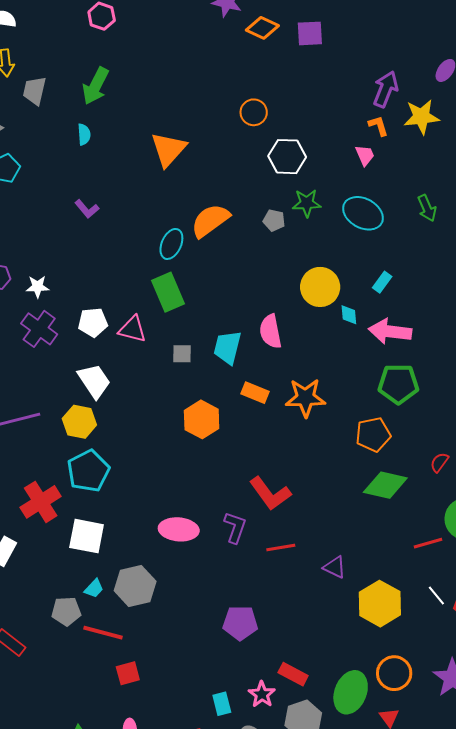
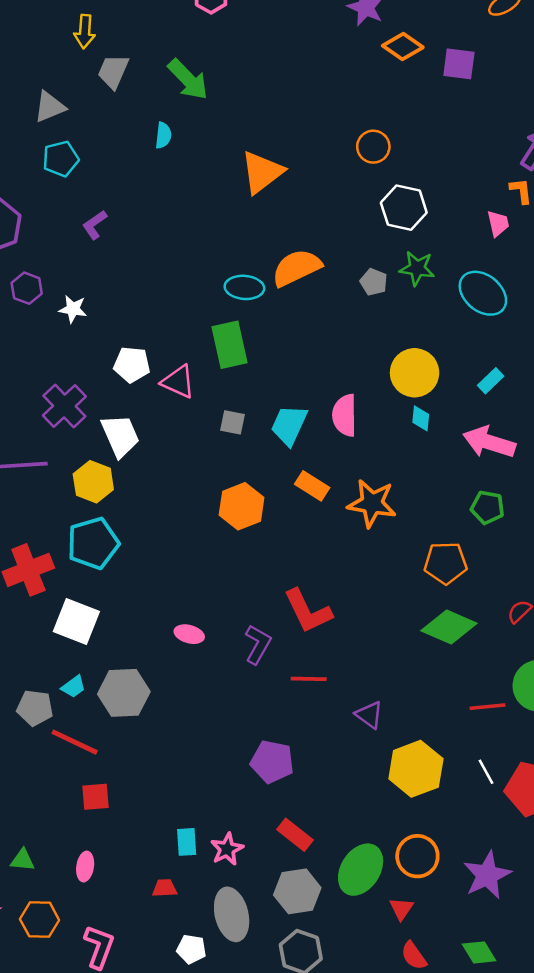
green arrow: (96, 86) -> (188, 79), turned -81
purple L-shape: (87, 209) -> (95, 225), moved, turned 85
cyan ellipse: (171, 244) -> (244, 287), turned 60
cyan diamond: (349, 315) -> (421, 418), moved
purple cross: (39, 329) -> (64, 406), moved
green pentagon: (398, 384) -> (487, 507), size x0.7
pink ellipse: (179, 529) -> (189, 634), size x0.6
purple pentagon: (240, 623) -> (272, 762), moved
pink star: (262, 694) -> (227, 849), moved
cyan rectangle: (222, 704) -> (187, 842), moved

